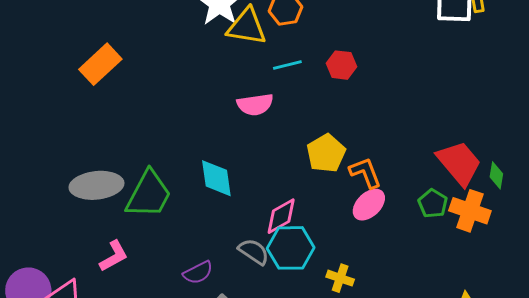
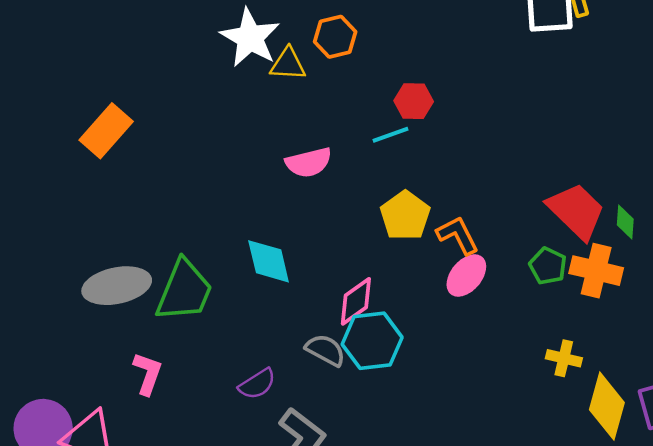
yellow triangle: (247, 27) -> (288, 64), size x0.7
cyan line: (287, 65) -> (391, 135), moved
pink L-shape: (114, 256) -> (148, 374), turned -36
yellow cross: (340, 278) -> (564, 358), moved

